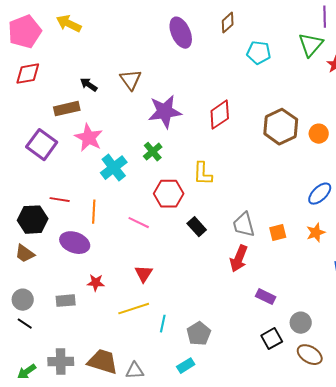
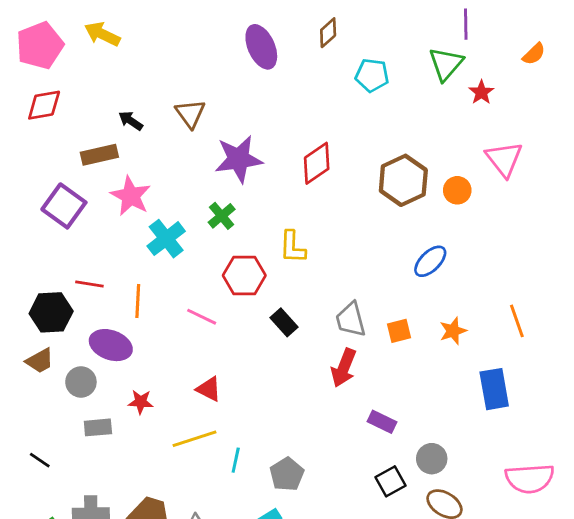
blue ellipse: (320, 194) -> (430, 261), moved
brown trapezoid: (25, 254) -> (40, 361), turned -65
red triangle: (144, 274) -> (209, 389), turned -36
gray circle: (23, 300) -> (81, 382), moved

